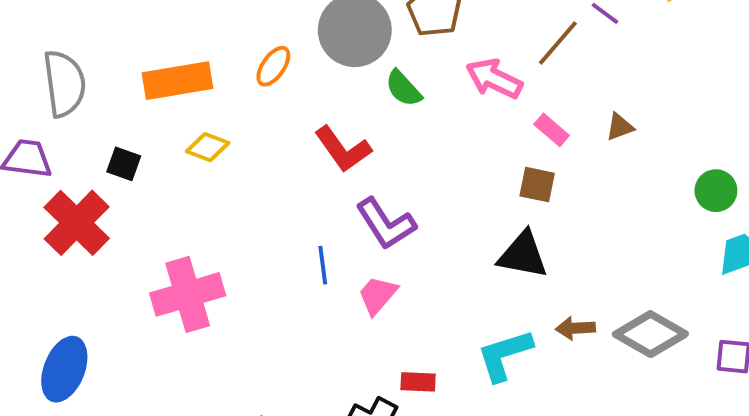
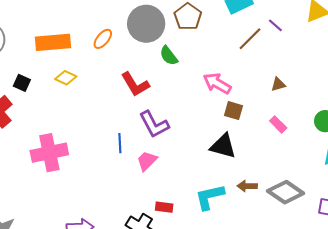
pink arrow: (494, 79) -> (217, 83), moved
pink rectangle: (552, 130) -> (278, 124), moved

